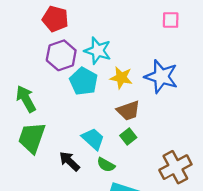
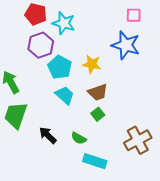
cyan star: (98, 51) -> (64, 23), moved
blue star: (161, 77) -> (126, 45), moved
cyan trapezoid: (93, 139) -> (65, 95), moved

